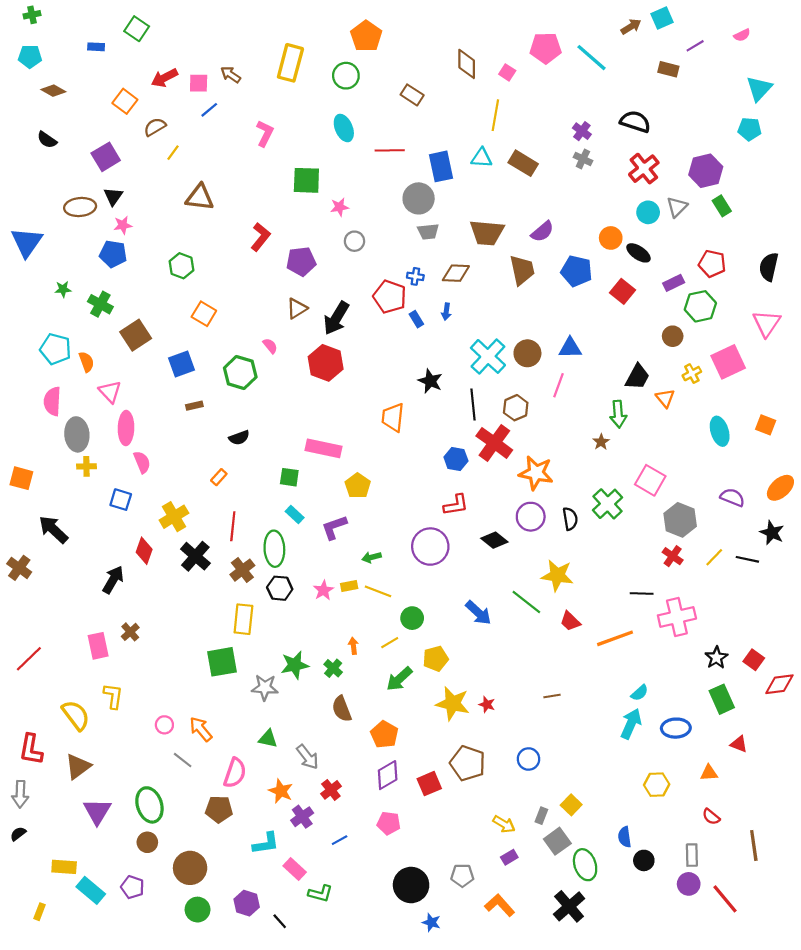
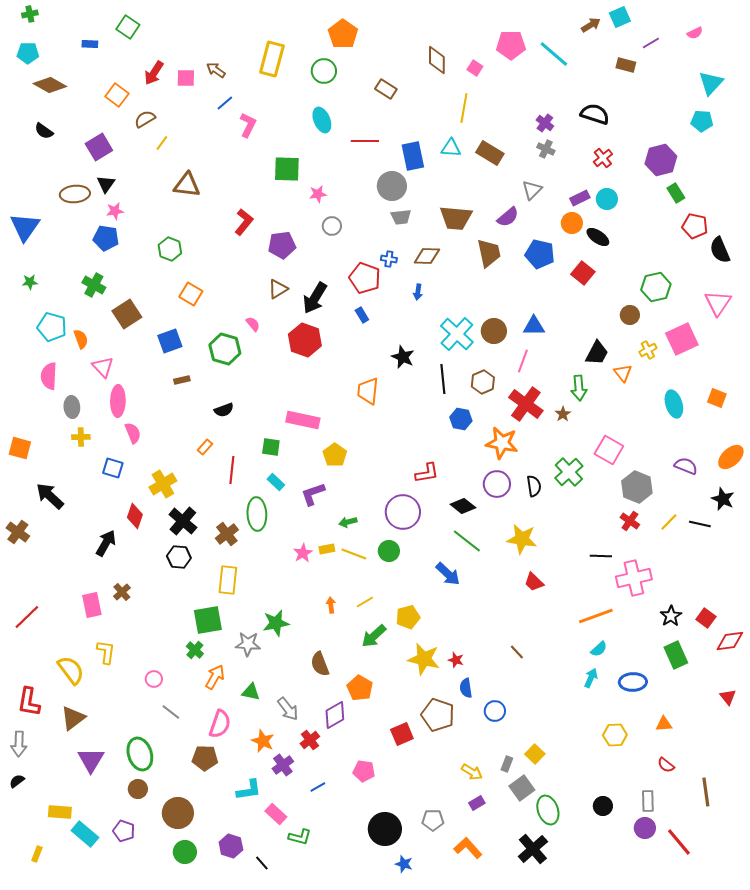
red arrow: (164, 78) -> (154, 73), turned -30
brown diamond: (53, 91) -> (50, 85), size x1.4
blue line: (209, 110) -> (225, 103), moved
red cross: (644, 169) -> (603, 158), size x0.7
gray triangle: (677, 207) -> (532, 190), moved
red pentagon: (712, 264) -> (695, 226), moved
black semicircle: (769, 267) -> (720, 250), turned -36
purple rectangle: (674, 283) -> (580, 198), moved
green star: (63, 289) -> (30, 282), moved
blue rectangle: (416, 319) -> (362, 315), moved
gray ellipse: (77, 434) -> (72, 407), size x0.7
red cross: (494, 443) -> (526, 404), moved
blue hexagon: (456, 459) -> (461, 419), moved
red line: (233, 526) -> (232, 470), moved
black hexagon: (280, 588) -> (179, 557), moved
green line: (526, 602) -> (467, 541), moved
green circle: (412, 618) -> (389, 551), moved
orange line: (615, 638) -> (596, 616), moved
green cross: (333, 668) -> (195, 650), moved
brown line: (552, 696) -> (517, 652), turned 56
cyan arrow: (631, 724) -> (591, 678), size x0.7
orange arrow: (201, 729) -> (215, 677), moved, turned 70
red triangle: (739, 744) -> (728, 697), moved, turned 30
purple diamond: (388, 775) -> (335, 715), moved
blue semicircle: (625, 837) -> (466, 688), moved

